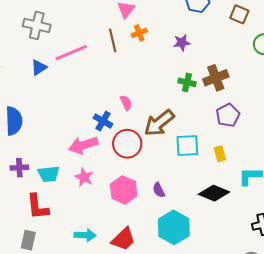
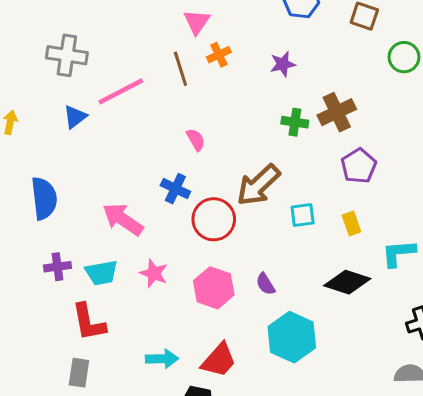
pink semicircle: (126, 103) -> (196, 140), moved
pink arrow: (83, 145) -> (123, 219), moved, turned 56
cyan square: (187, 145) -> (303, 215), size x0.7

